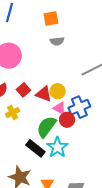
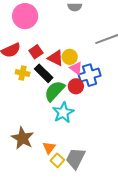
pink triangle: (59, 108) -> (76, 68), moved
yellow cross: (13, 113) -> (23, 73), turned 32
black rectangle: (35, 148) -> (44, 73), moved

